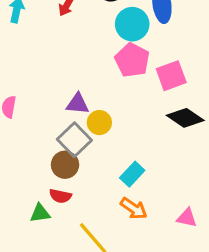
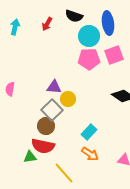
pink pentagon: (132, 60) -> (89, 59), turned -30
pink square: (171, 76) -> (114, 55), moved
red semicircle: (60, 196) -> (43, 146), size x1.6

